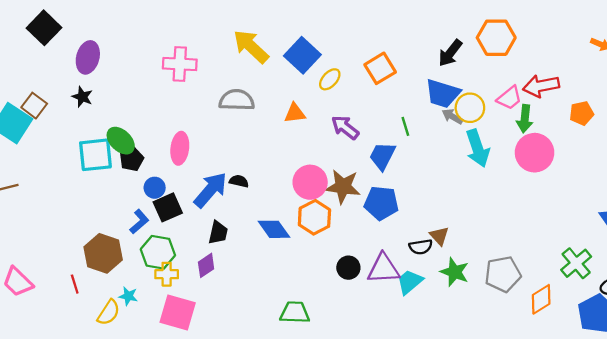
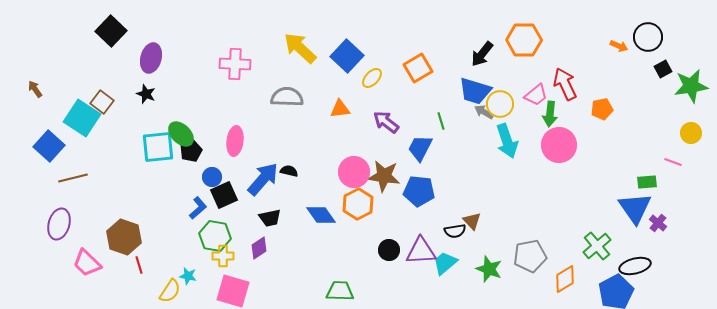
red arrow: (541, 86) -> (565, 84), turned 76
black trapezoid: (218, 233) -> (270, 218), turned 65
brown hexagon: (103, 253) -> (124, 237), moved
green star: (455, 272) -> (489, 269), moved

